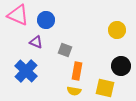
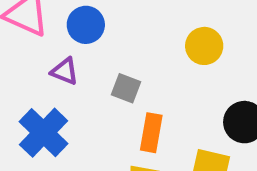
yellow circle: (117, 30) -> (204, 46), moved

